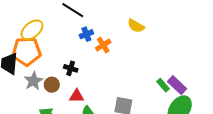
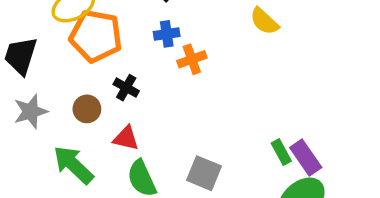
yellow semicircle: (136, 26) -> (264, 21), moved
orange pentagon: (26, 51) -> (96, 36), moved
gray star: (33, 81) -> (31, 111), moved

